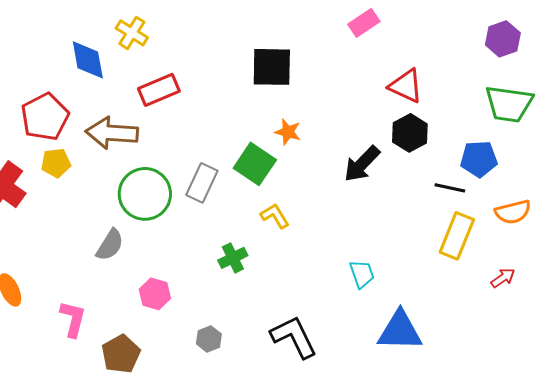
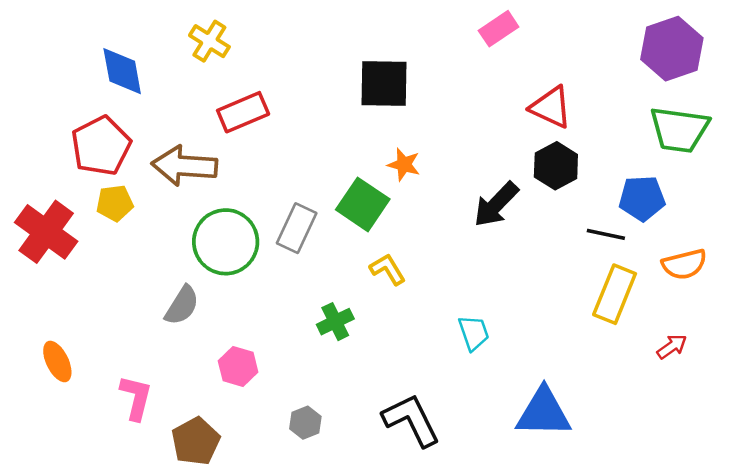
purple hexagon: (503, 39) -> (672, 49), size x1.4
blue diamond: (88, 60) -> (122, 71), moved
cyan trapezoid: (362, 274) -> (474, 333), moved

